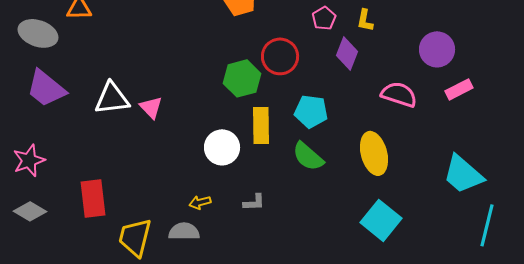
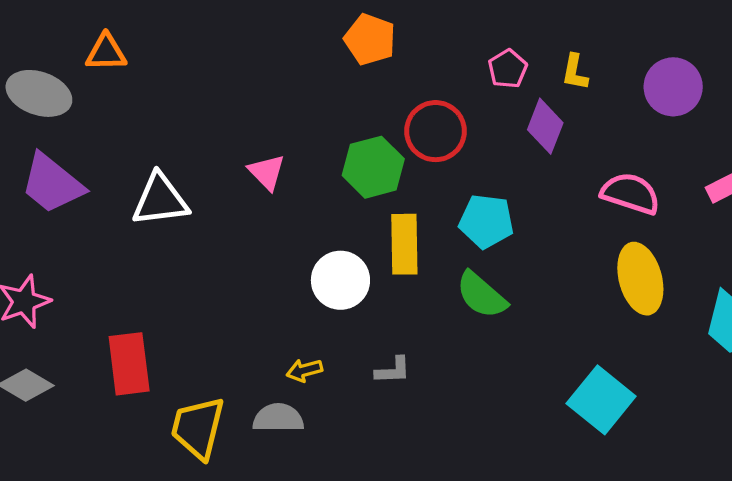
purple circle: (437, 49) -> (673, 87), moved
pink triangle: (151, 107) -> (267, 172), moved
yellow ellipse: (374, 153) -> (640, 279), moved

